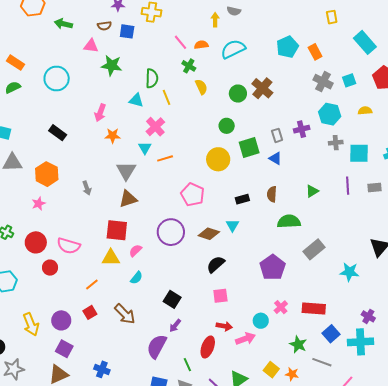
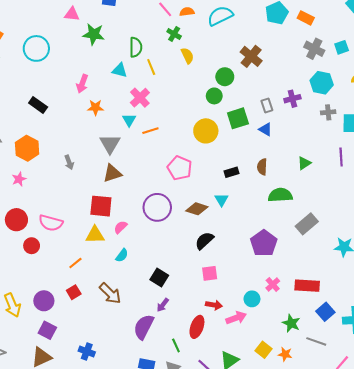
orange rectangle: (315, 52) -> (306, 18), turned -35
green circle: (238, 94) -> (225, 77), moved

